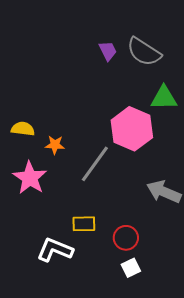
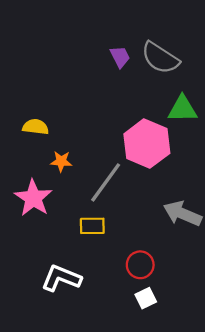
yellow semicircle: (23, 129) -> (36, 127), moved
yellow rectangle: (84, 224) -> (92, 226), moved

